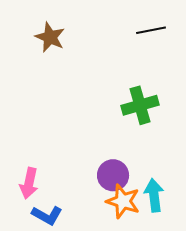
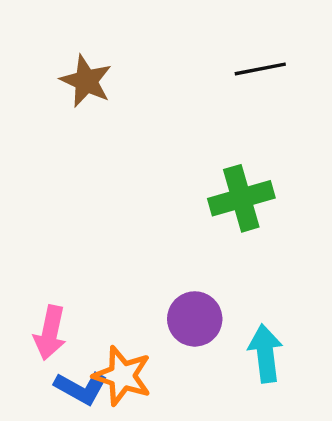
orange star: (123, 201) -> (122, 376), moved

